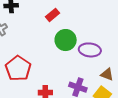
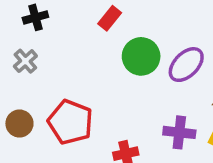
purple ellipse: (90, 50) -> (186, 65), turned -40

